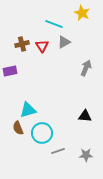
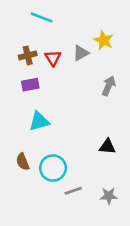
yellow star: (82, 13) -> (104, 40), moved
cyan line: (54, 24) -> (42, 17), moved
purple rectangle: (10, 71) -> (30, 85), moved
cyan triangle: (28, 110) -> (39, 121), moved

